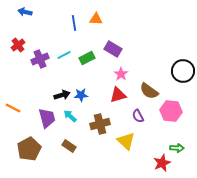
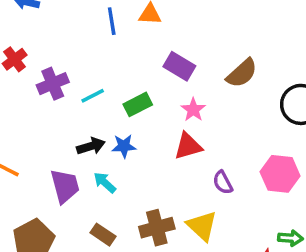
cyan line: (64, 55) -> (93, 96), moved
green rectangle: (87, 58) -> (138, 104), moved
brown semicircle: (149, 91) -> (242, 73), moved, turned -78
brown cross: (100, 124) -> (157, 228), moved

